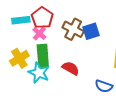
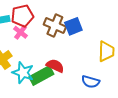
red pentagon: (42, 18) -> (22, 16), turned 30
green rectangle: (43, 56) -> (41, 75), moved, turned 70

